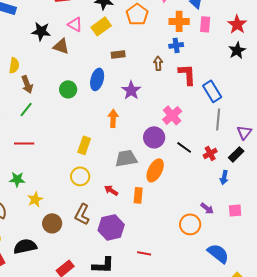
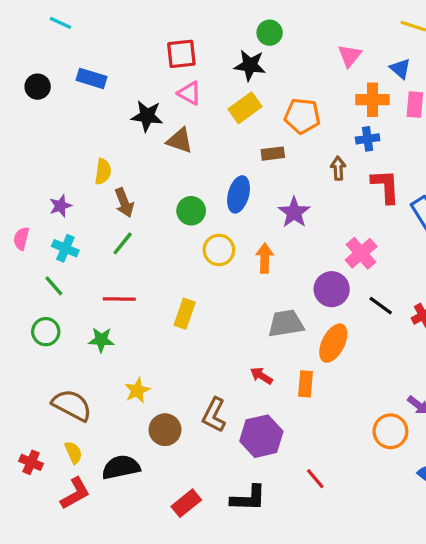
orange pentagon: (137, 14) -> (302, 116), moved, turned -30
pink triangle: (75, 24) -> (190, 93), moved
yellow rectangle: (84, 145) -> (185, 314), moved
yellow circle: (80, 176) -> (219, 250), moved
green star: (17, 179) -> (101, 340), moved
red line: (144, 253) -> (315, 479), turned 40

